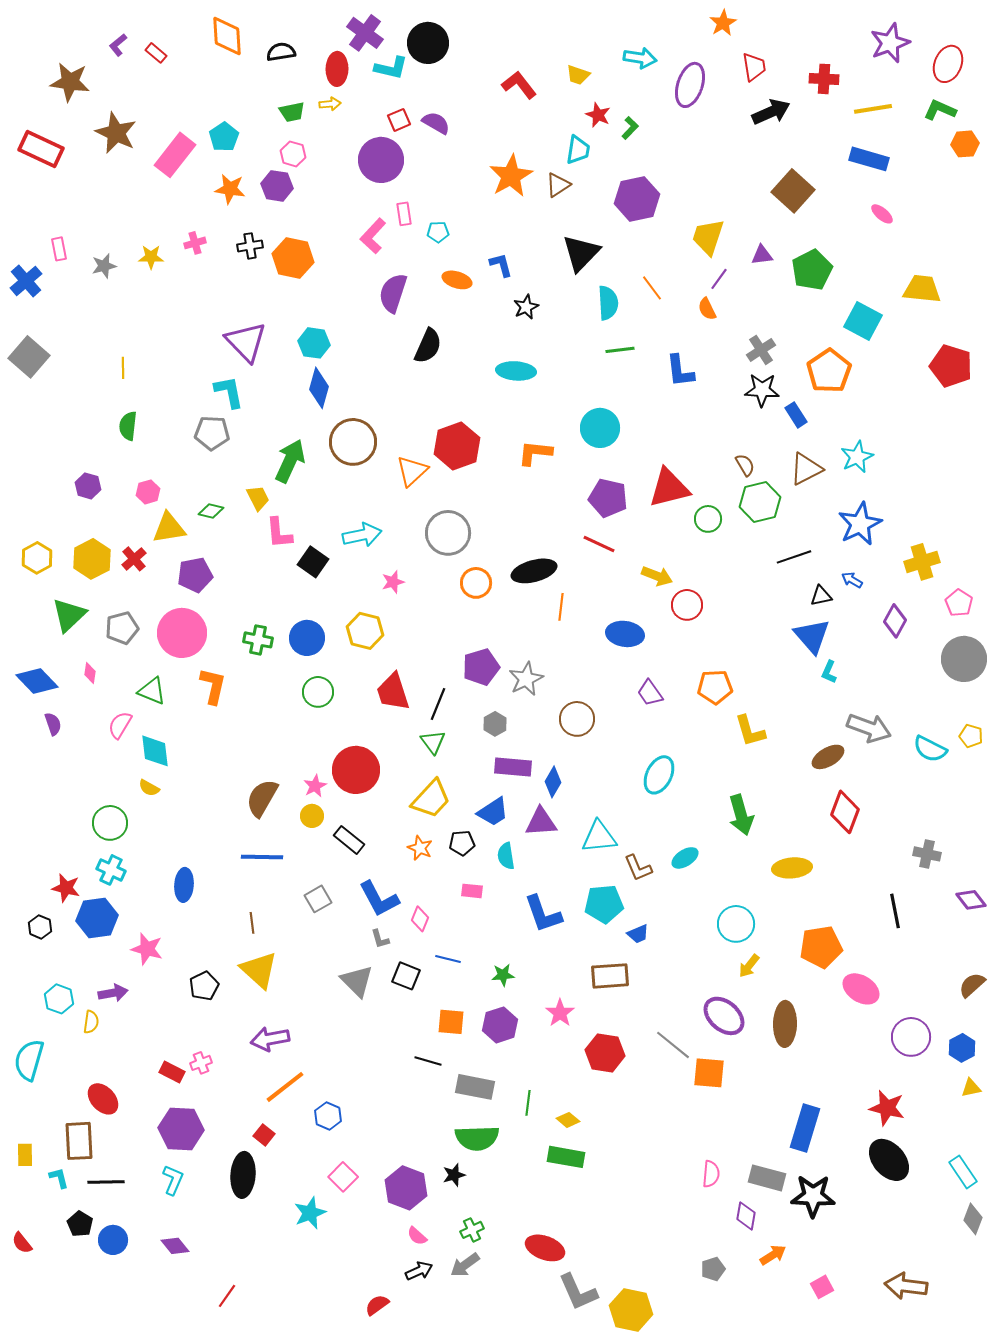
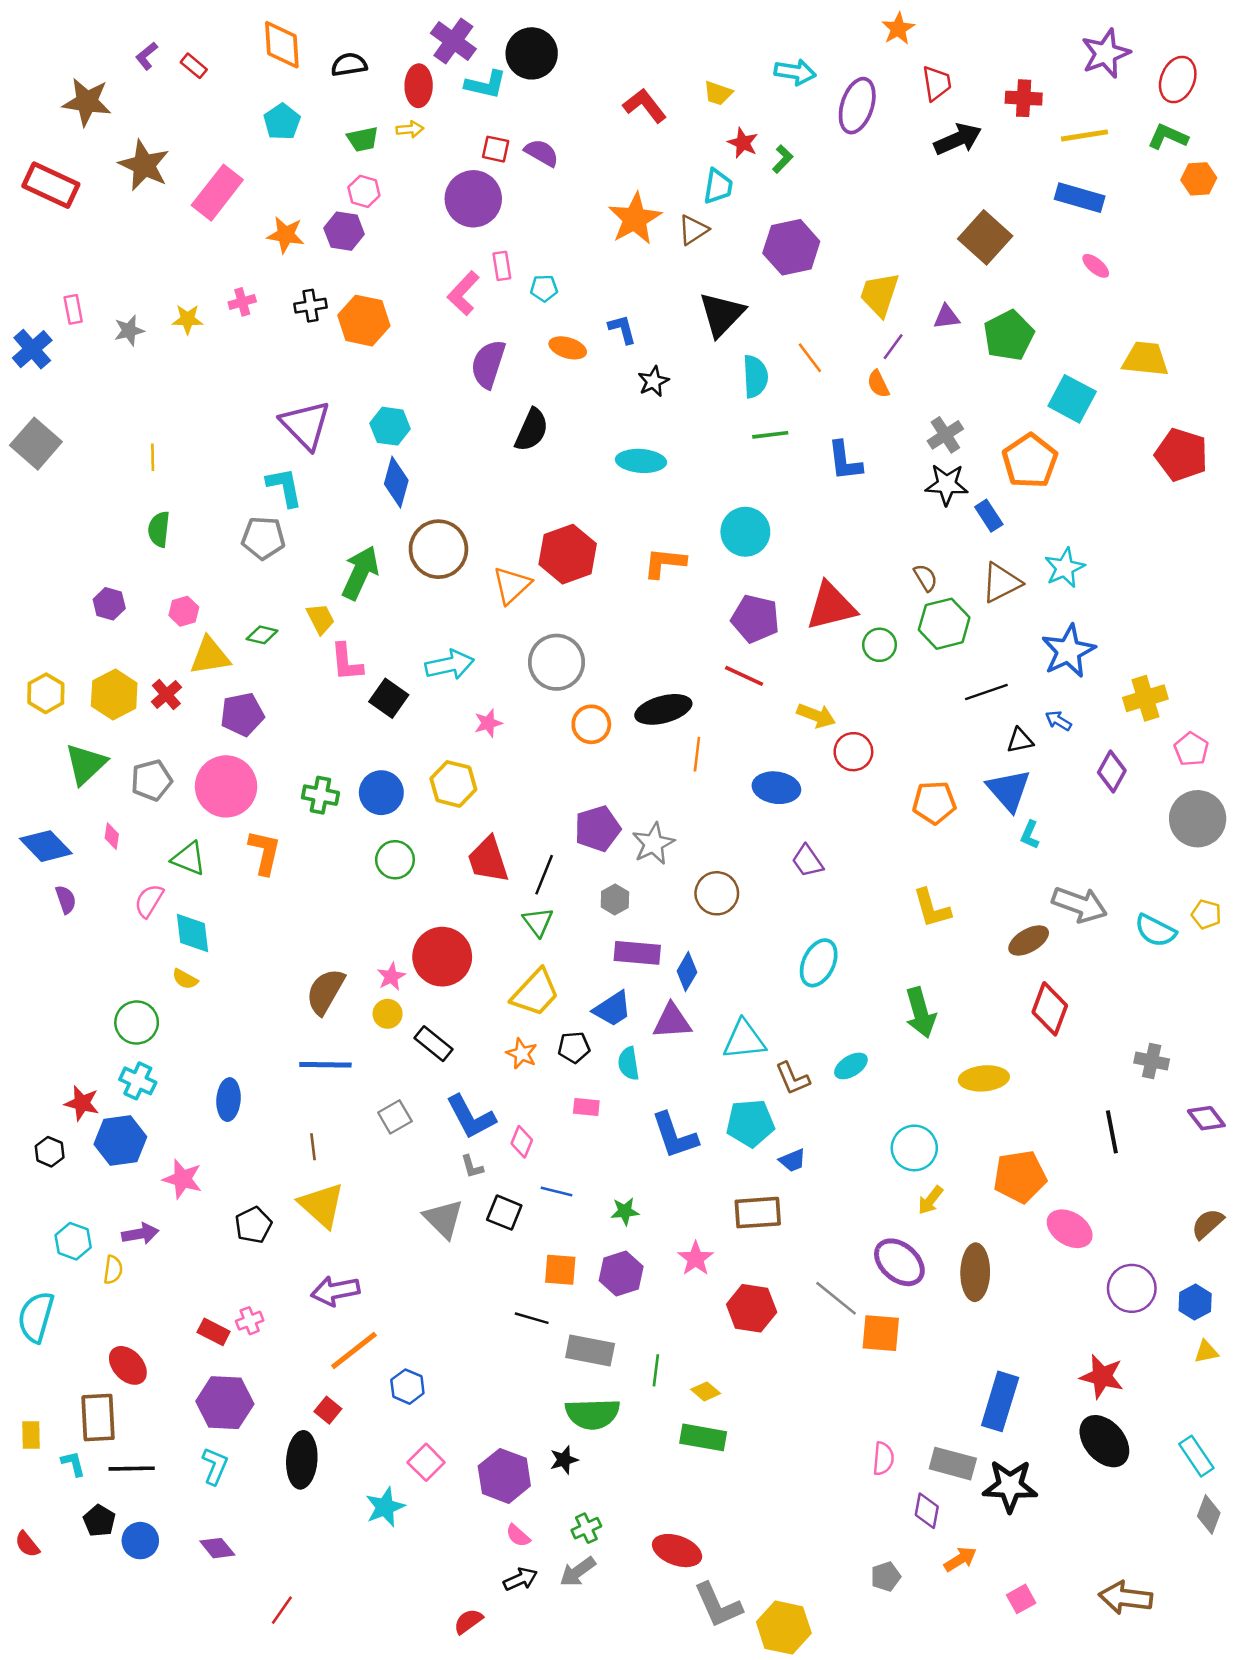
red square: (399, 120) -> (496, 149), turned 35
cyan pentagon: (224, 137) -> (282, 122), moved
orange pentagon: (715, 687) -> (934, 803), moved

